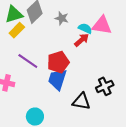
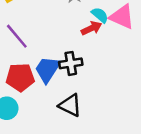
red pentagon: (58, 62) -> (20, 77), moved
black cross: (105, 86) -> (71, 63), moved

